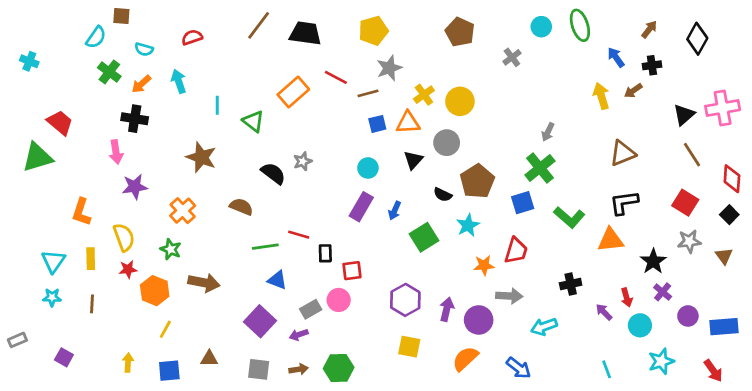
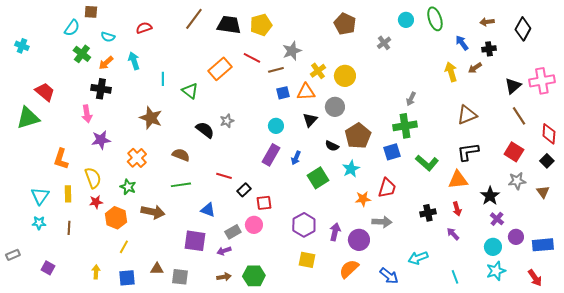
brown arrow: (649, 29) -> (487, 22), turned -136
yellow pentagon: (373, 31) -> (261, 25), moved
green cross: (540, 168) -> (405, 126), turned 30
green line: (265, 247) -> (181, 185), moved
black rectangle: (325, 253) -> (244, 190), turned 48
red arrow: (627, 297) -> (457, 209), moved
purple square: (260, 321) -> (195, 241), turned -35
cyan circle: (640, 325) -> (493, 247), moved
cyan arrow: (544, 327) -> (418, 258), moved
gray square: (259, 369) -> (180, 277), moved

